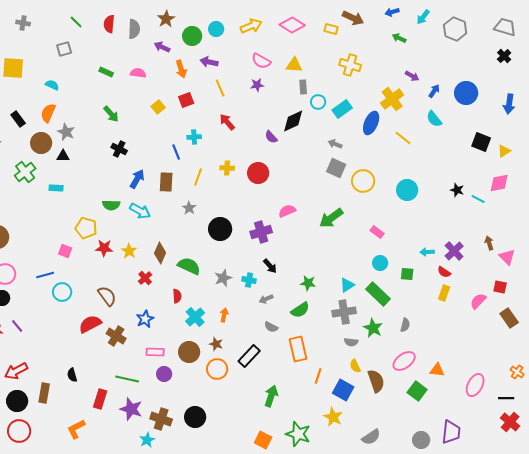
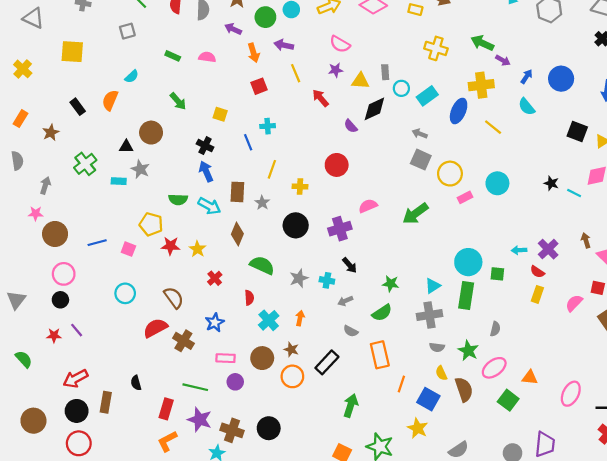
green arrow: (399, 38) -> (482, 43), moved, size x1.5
yellow triangle: (294, 65) -> (360, 81), moved
cyan semicircle: (52, 85) -> (132, 76), moved, turned 112
yellow cross: (392, 99) -> (481, 85), turned 30
yellow square: (158, 107) -> (220, 114), moved, turned -32
red arrow: (227, 122) -> (320, 98), moved
gray star: (66, 132) -> (140, 169), moved
brown circle: (41, 143) -> (151, 133), moved
black cross: (119, 149) -> (205, 146), moved
yellow cross: (227, 168) -> (300, 187), moved
blue arrow: (137, 179) -> (206, 171), turned -54
brown rectangle: (166, 182) -> (237, 192), moved
pink rectangle: (377, 232) -> (465, 197), moved, turned -64
brown diamond: (160, 253) -> (237, 234), moved
cyan circle: (380, 263) -> (468, 262), size x1.6
blue line: (45, 275) -> (97, 243), moved
green rectangle: (378, 294) -> (466, 295), turned 55
green star: (373, 328) -> (468, 351), moved
orange L-shape: (76, 429) -> (167, 441), moved

